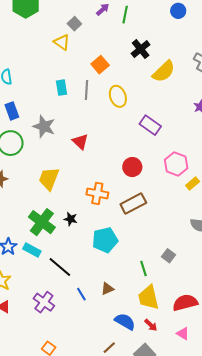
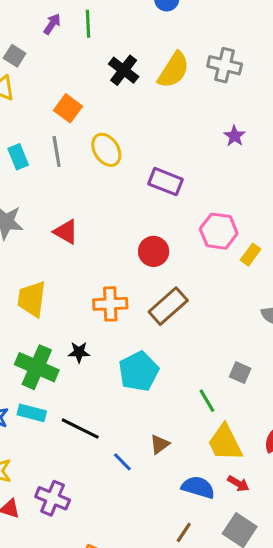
yellow semicircle: (164, 71) -> (174, 70), moved
purple cross: (44, 302) -> (53, 498), moved

